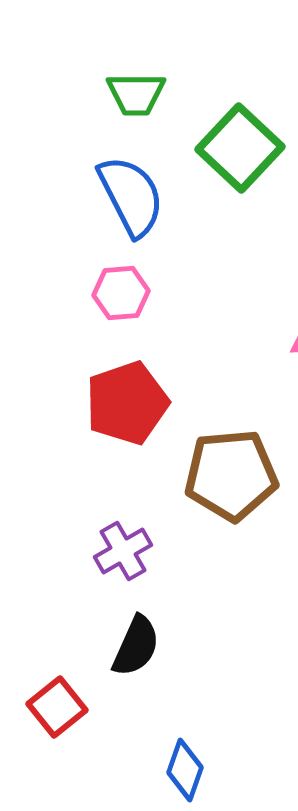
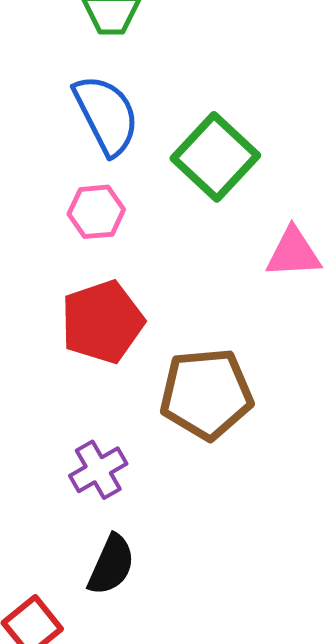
green square: (240, 148) -> (215, 157), moved

